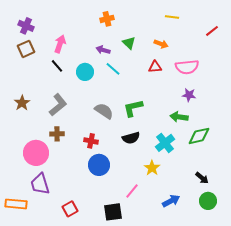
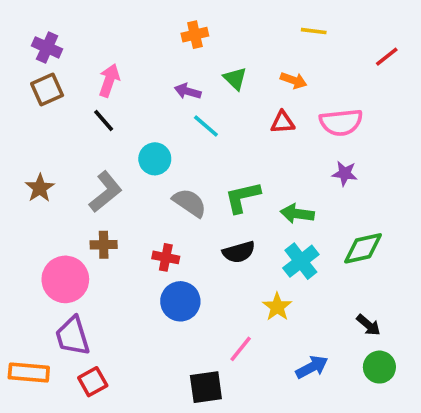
cyan circle: (85, 72) -> (155, 159), moved
green arrow: (179, 117) -> (297, 214), moved
red square: (70, 209) -> (93, 382), moved

